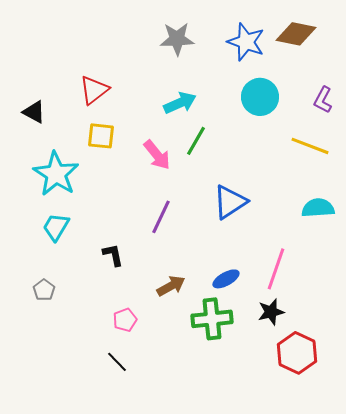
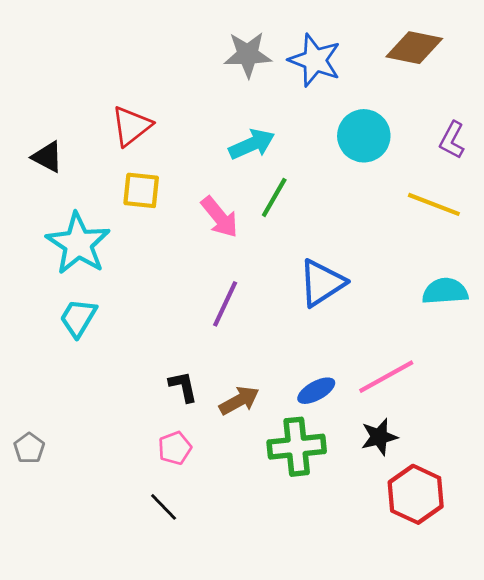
blue star: (246, 42) -> (315, 60), moved
black L-shape: (113, 255) -> (183, 386), moved
pink line: (276, 269) -> (386, 377), turned 42
gray pentagon: (44, 290) -> (29, 448), moved

